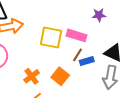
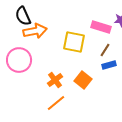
pink rectangle: (77, 35) -> (101, 27), moved
brown line: (78, 55) -> (105, 50), moved

